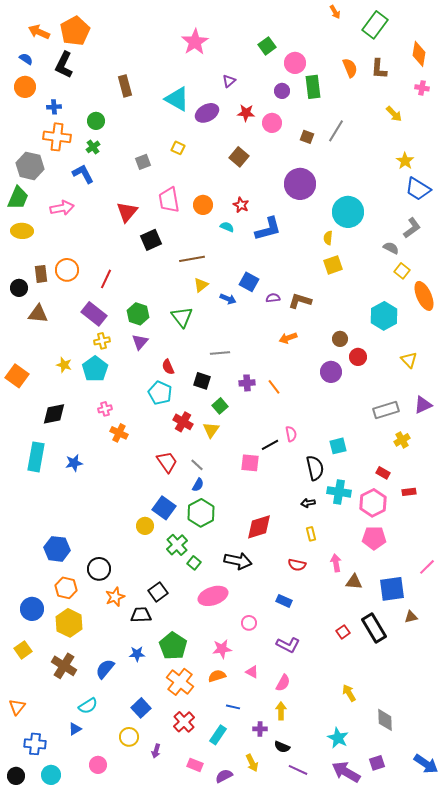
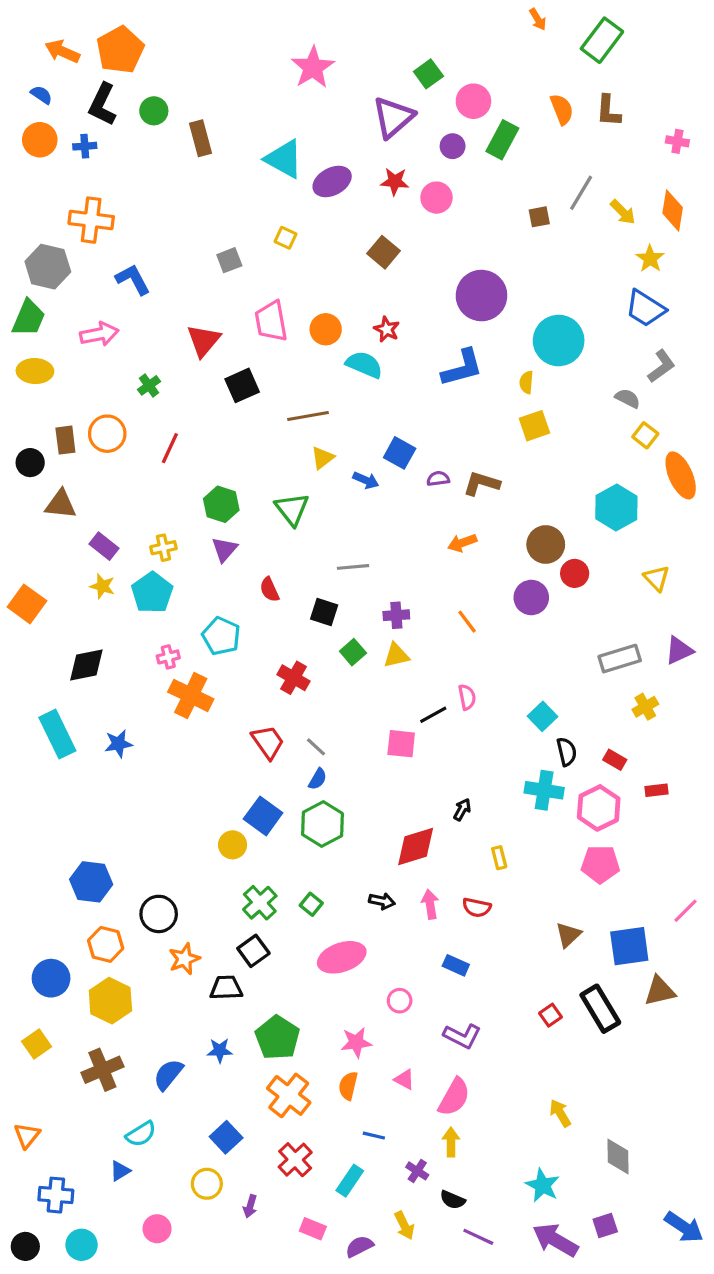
orange diamond: (419, 54) -> (673, 210), moved
purple triangle: (229, 81) -> (393, 117), moved, size x2.0
green rectangle: (313, 87) -> (502, 140), turned 35
blue cross: (54, 107) -> (85, 146), moved
yellow arrow: (394, 114) -> (623, 212), moved
green circle: (96, 121) -> (154, 111), moved
gray line: (336, 131) -> (581, 193), moved
brown square: (307, 137) -> (539, 217), moved, turned -32
green cross: (93, 147) -> (149, 385), moved
blue trapezoid: (418, 189) -> (645, 308), moved
cyan semicircle: (227, 227) -> (364, 365), size x1.6
blue L-shape: (268, 229) -> (462, 368), moved
purple rectangle: (94, 314) -> (104, 546), moved, size x0.7
brown circle: (340, 339) -> (546, 544), size x1.5
orange line: (274, 387) -> (467, 622), moved
cyan pentagon: (160, 393) -> (221, 636), moved
yellow triangle: (211, 430) -> (396, 655), moved, turned 42
orange cross: (119, 433) -> (191, 695), size x1.5
cyan square: (338, 446) -> (543, 716), turned -30
cyan rectangle: (36, 457) -> (57, 734), turned -36
black semicircle: (315, 468) -> (567, 752), moved, size x0.7
black arrow: (308, 503) -> (462, 810), moved, turned 128
green cross: (177, 545) -> (260, 903), moved
black arrow: (238, 561) -> (382, 901), size x0.6
pink arrow: (336, 563) -> (430, 904), moved
brown triangle: (354, 582) -> (568, 935), turned -48
brown triangle: (411, 617) -> (660, 991), size x1.5
brown cross: (64, 666) -> (102, 1070), turned 35
orange semicircle: (217, 676) -> (348, 1086), turned -60
pink semicircle: (283, 683) -> (454, 1097), size x1.4
purple cross: (260, 729) -> (417, 1171), turned 32

